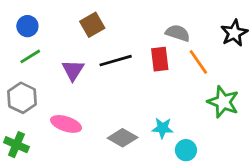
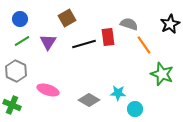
red rectangle: (160, 59) -> (108, 37), moved
purple triangle: (73, 70) -> (48, 42), moved

